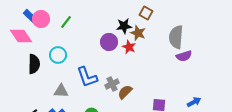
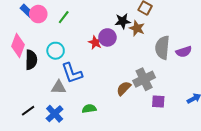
pink diamond: (21, 36) -> (18, 46), moved, turned 55
gray semicircle: (176, 37) -> (162, 48), moved
red star: (129, 47) -> (95, 43), moved
blue L-shape: (87, 77) -> (72, 73), moved
gray cross: (112, 84) -> (144, 79), moved, size x1.5

